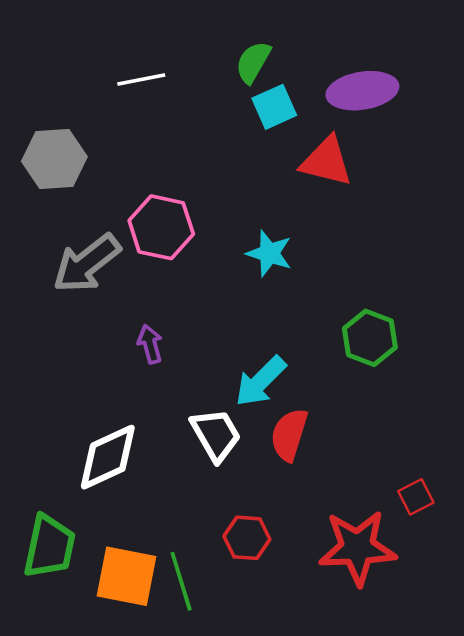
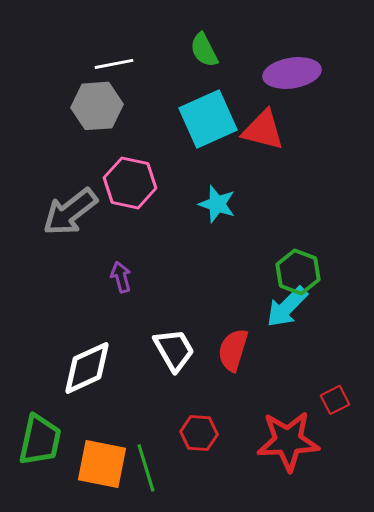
green semicircle: (253, 62) -> (204, 50), turned -57
cyan square: (274, 107) -> (208, 119), moved, size x1.6
gray hexagon: (54, 159) -> (97, 106), moved
cyan arrow: (261, 381) -> (287, 307), moved

